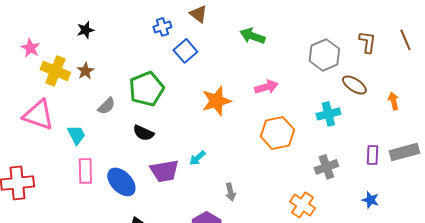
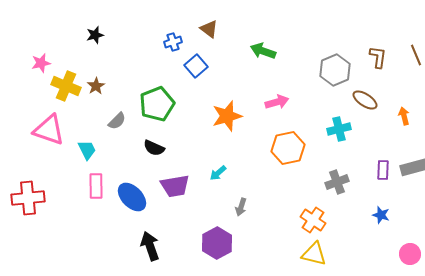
black star: (85, 30) -> (95, 35), moved
pink star: (30, 48) -> (41, 63), turned 30
cyan arrow: (197, 158) -> (218, 173), moved
gray arrow: (230, 192) -> (241, 207), turned 30

